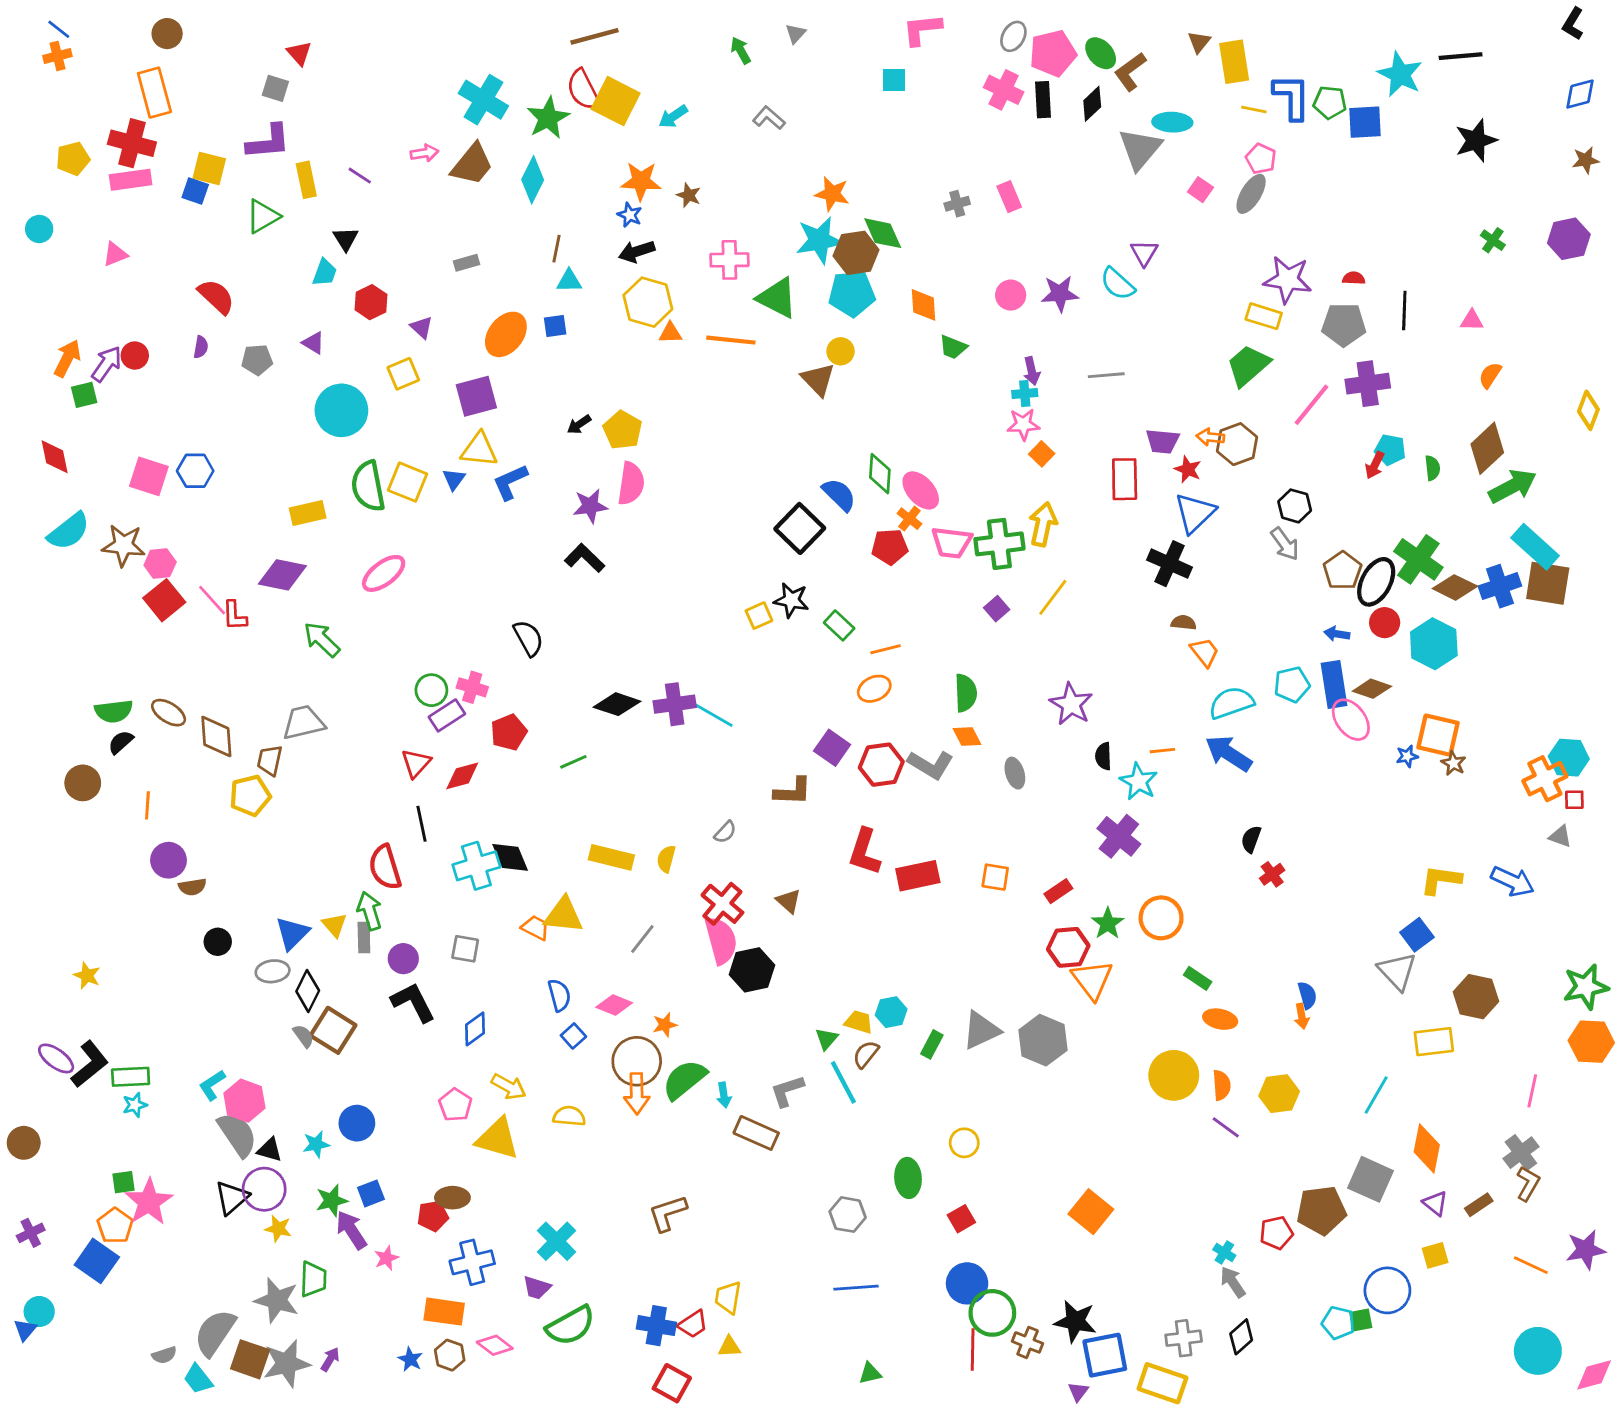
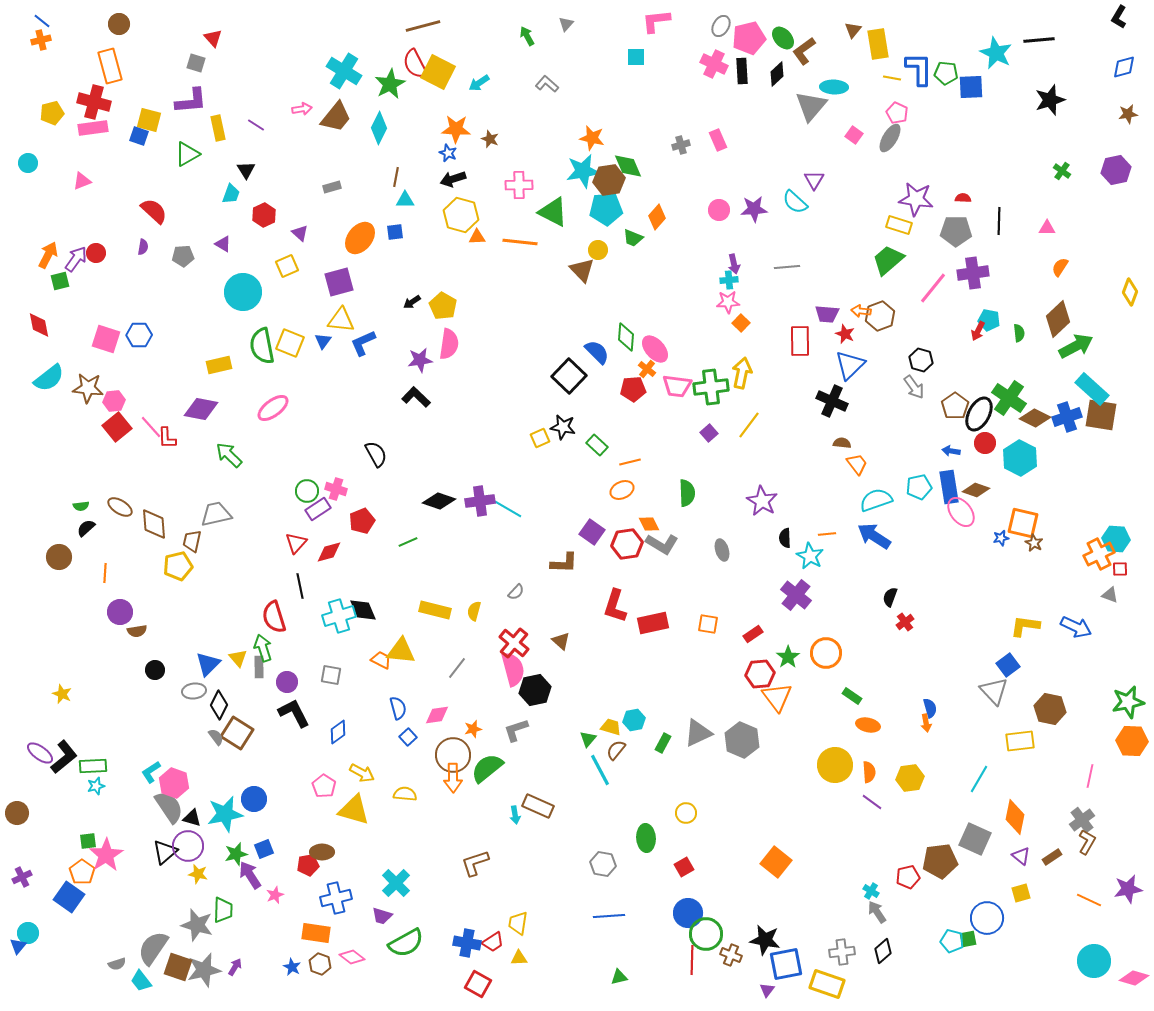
orange diamond: (923, 305) -> (657, 217), turned 45
green trapezoid: (953, 347) -> (633, 238), moved
green semicircle: (114, 711) -> (81, 506), size x0.6
orange diamond: (967, 737) -> (649, 524), moved
pink diamond: (614, 1005) -> (437, 715), turned -30
gray L-shape: (787, 1091) -> (516, 730), moved
cyan arrow: (724, 1095) -> (515, 815), moved
cyan star: (316, 1144) -> (225, 814), size x1.8
pink diamond: (1594, 1375) -> (1134, 978), turned 32

